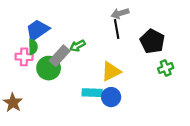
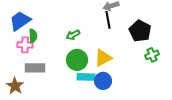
blue trapezoid: (37, 30) -> (20, 21), moved
gray rectangle: (60, 56) -> (35, 68), moved, turned 48
green circle: (49, 68) -> (77, 60), moved

